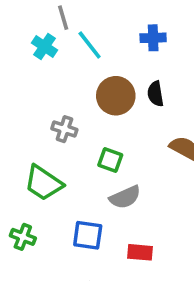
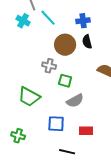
blue cross: (153, 38) -> (83, 21), moved
gray cross: (64, 129) -> (49, 66), moved
green cross: (23, 237) -> (18, 136), moved

